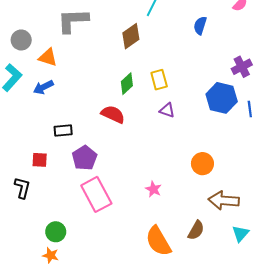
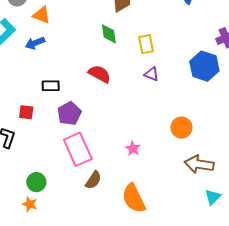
green diamond: (127, 84) -> (109, 34), moved, turned -60
brown semicircle: (196, 230) -> (93, 180), moved

